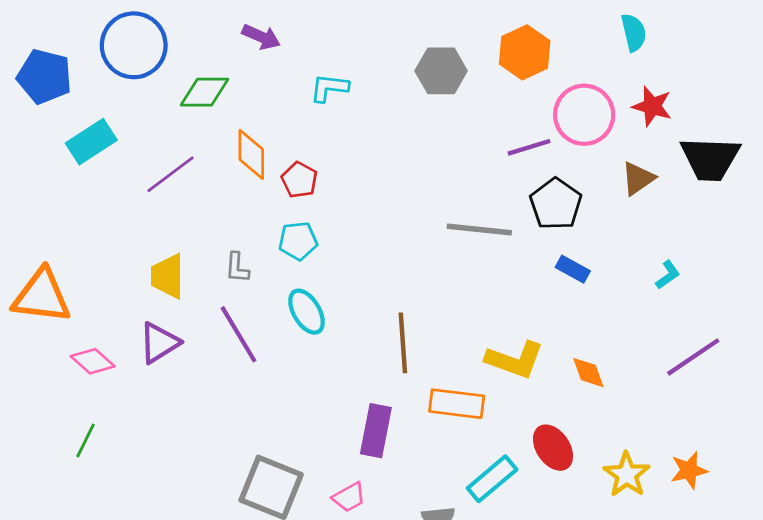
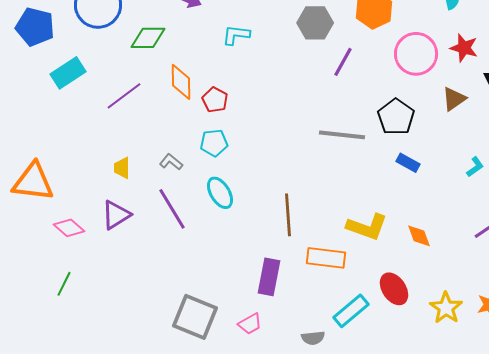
purple line: (529, 147) -> (343, 62), moved, turned -44
gray L-shape: (237, 268) -> (171, 162), turned 125
yellow trapezoid: (168, 276) -> (122, 168), size x0.7

